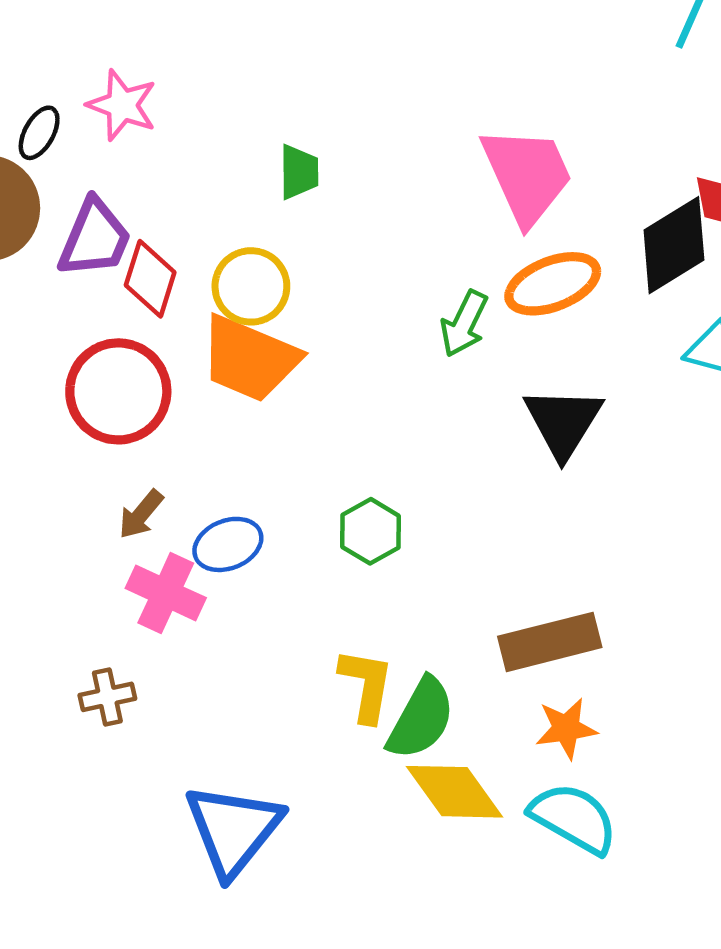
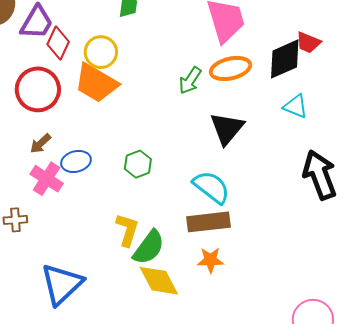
cyan semicircle: (574, 818) -> (211, 187), moved

